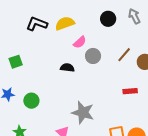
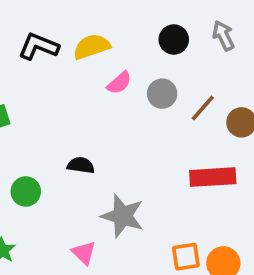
gray circle: (93, 56) -> (162, 94), moved
black semicircle: (67, 68) -> (81, 165), moved
red rectangle: (130, 91) -> (213, 177), size x1.6

